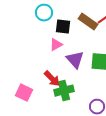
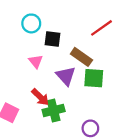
brown rectangle: (88, 22) -> (81, 57), moved
pink triangle: (56, 45) -> (36, 61), moved, turned -40

